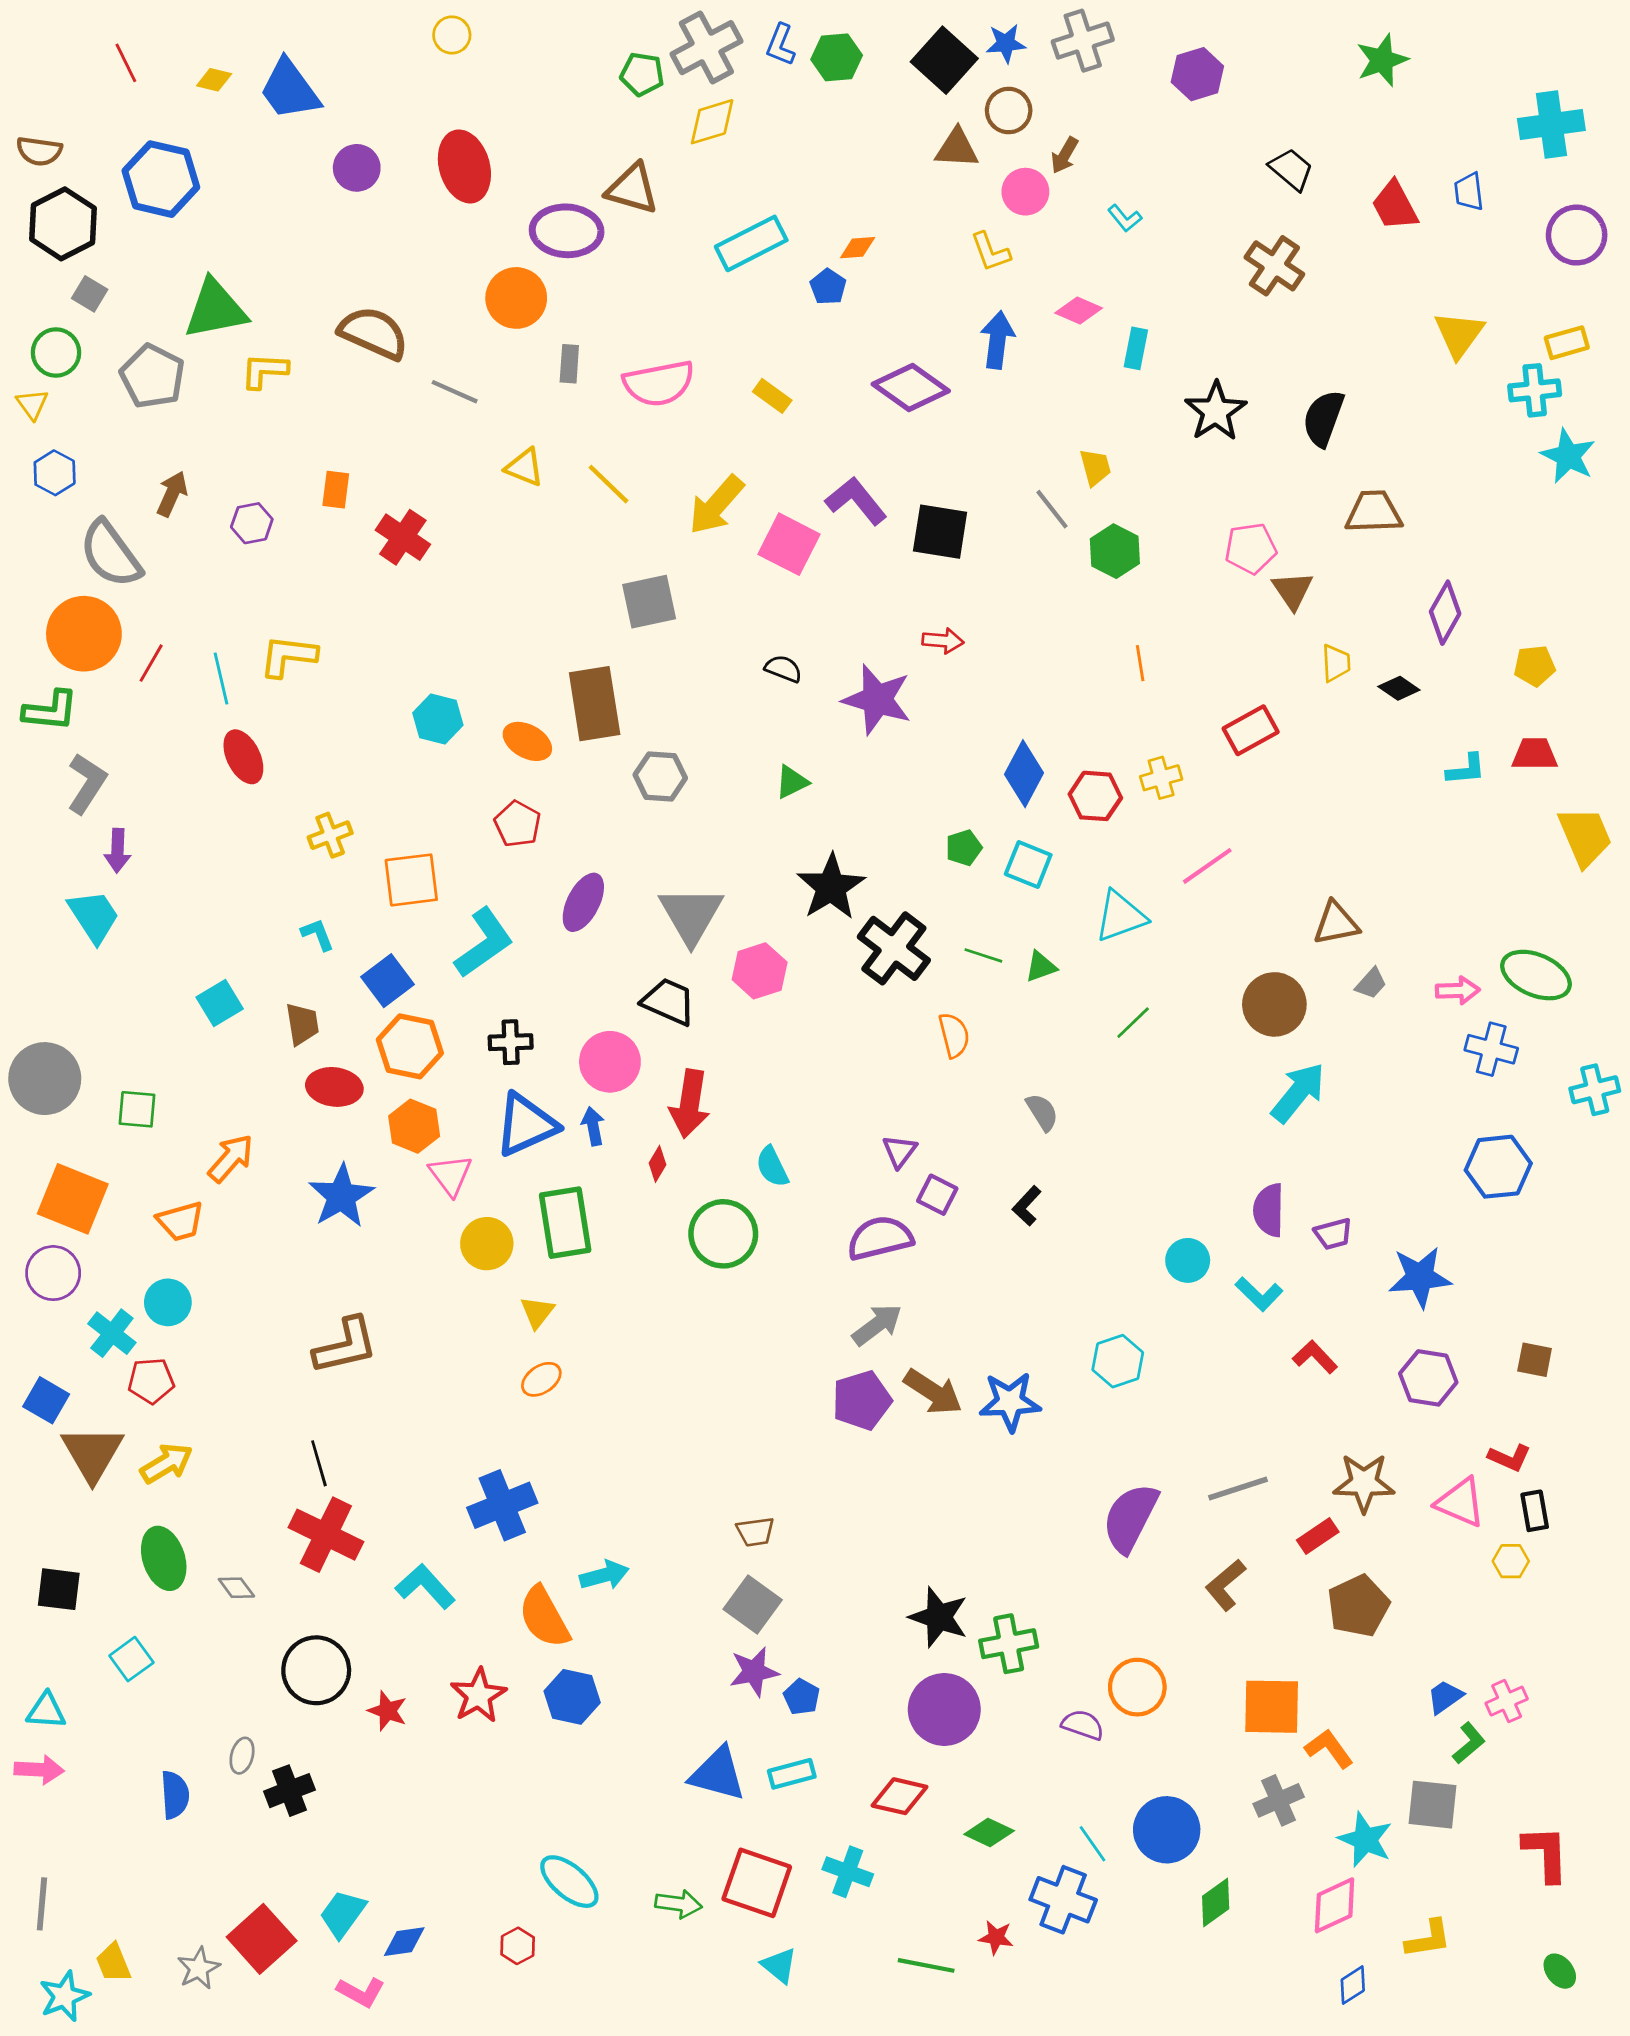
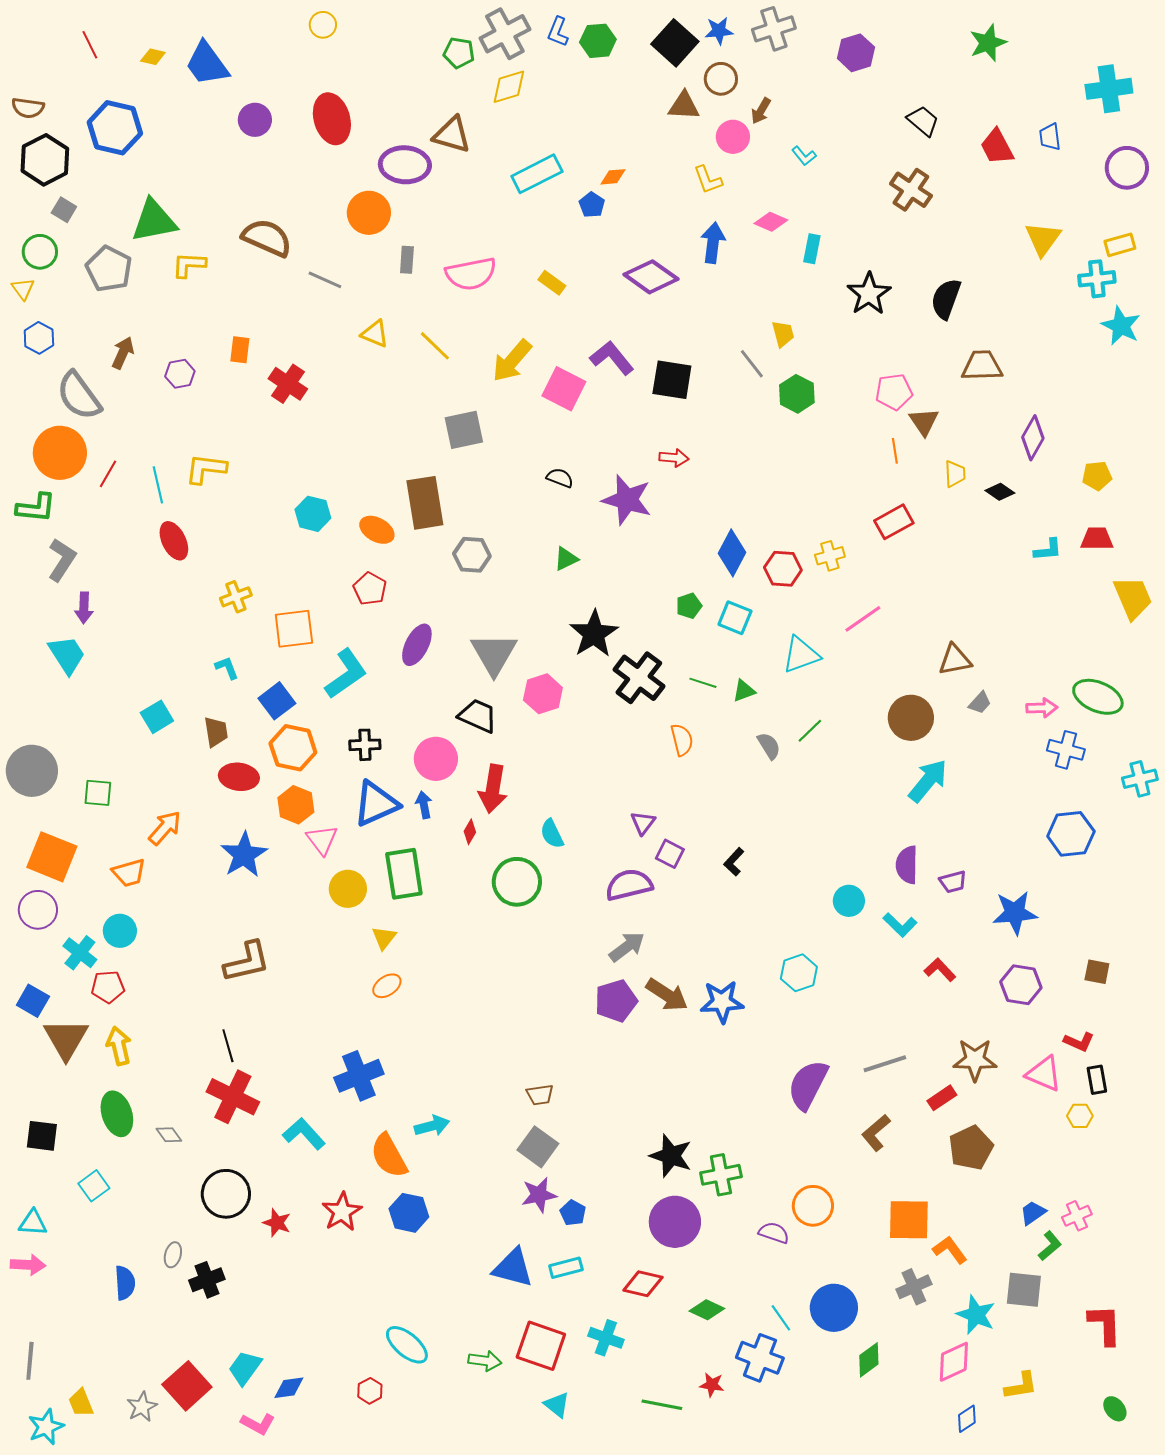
orange line: (1140, 663) -> (895, 451), moved
gray semicircle: (1042, 1112) -> (769, 746), moved
yellow arrow: (166, 1463) -> (119, 1046), turned -72

